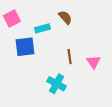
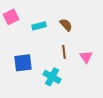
brown semicircle: (65, 17) -> (66, 25), moved
blue square: (25, 47) -> (23, 63), moved

